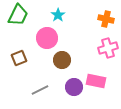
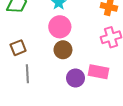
pink circle: (47, 38) -> (60, 27), moved
gray line: (40, 90) -> (27, 74), moved, turned -66

